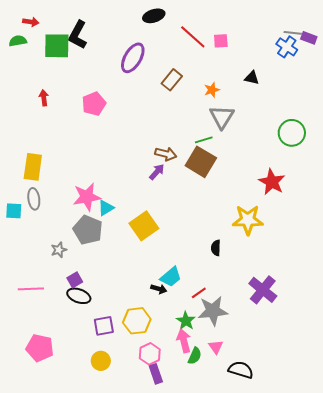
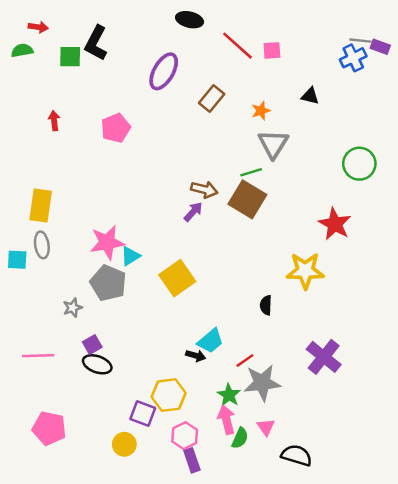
black ellipse: (154, 16) -> (190, 20), turned 30
green square: (57, 46) -> (70, 57), size x0.7
blue cross: (287, 47) -> (353, 58), turned 30
purple square: (104, 326) -> (143, 414), moved, turned 30

